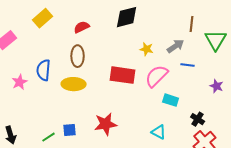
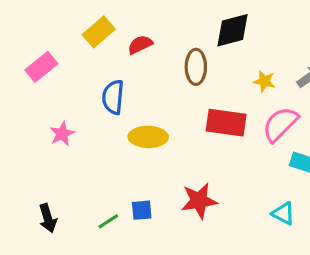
red semicircle: (82, 27) -> (140, 45), moved
brown ellipse: (78, 56) -> (196, 67), moved
blue semicircle: (44, 70) -> (113, 97), moved

